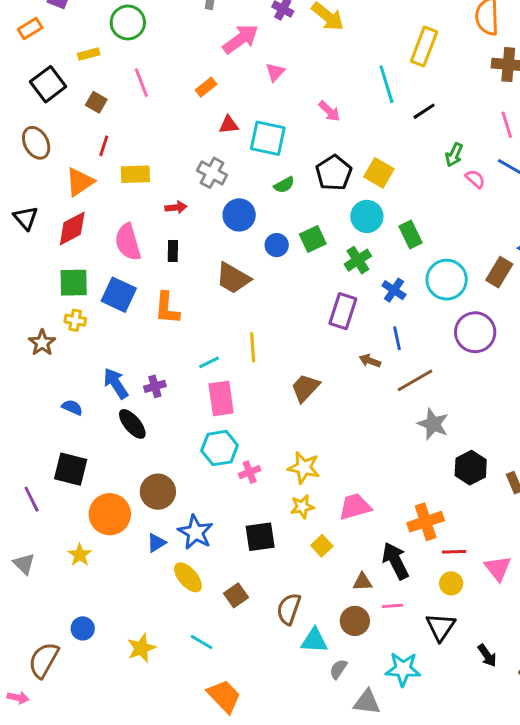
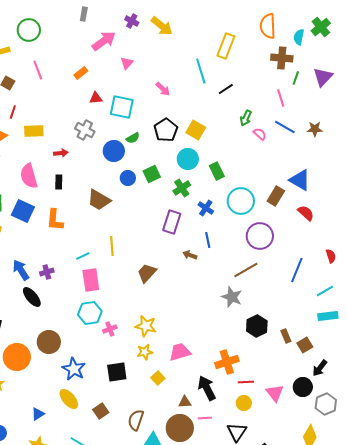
blue circle: (239, 215) -> (114, 151), moved
brown line: (415, 380) -> (246, 270), moved
blue triangle: (156, 543) -> (38, 414), moved
brown circle: (355, 621) -> (180, 428), size x1.4

